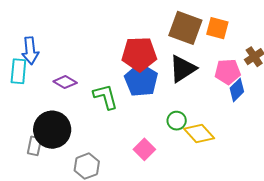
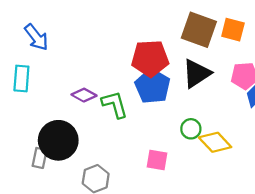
blue arrow: (30, 51) -> (36, 37), moved, turned -32
purple diamond: (65, 82) -> (84, 95), moved
pink square: (144, 149) -> (157, 160), turned -35

